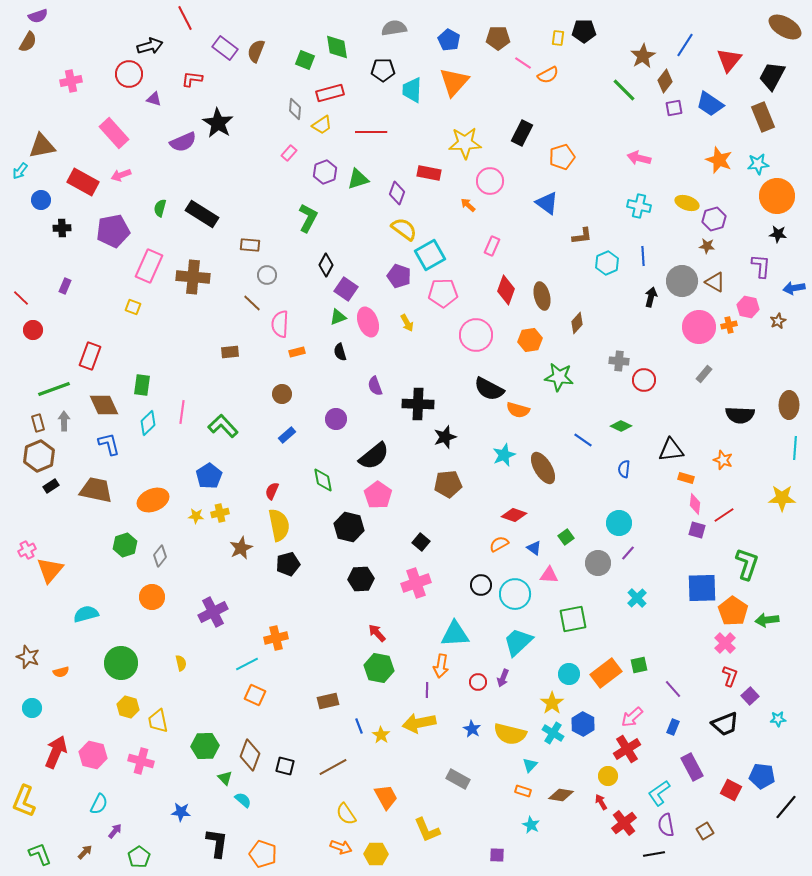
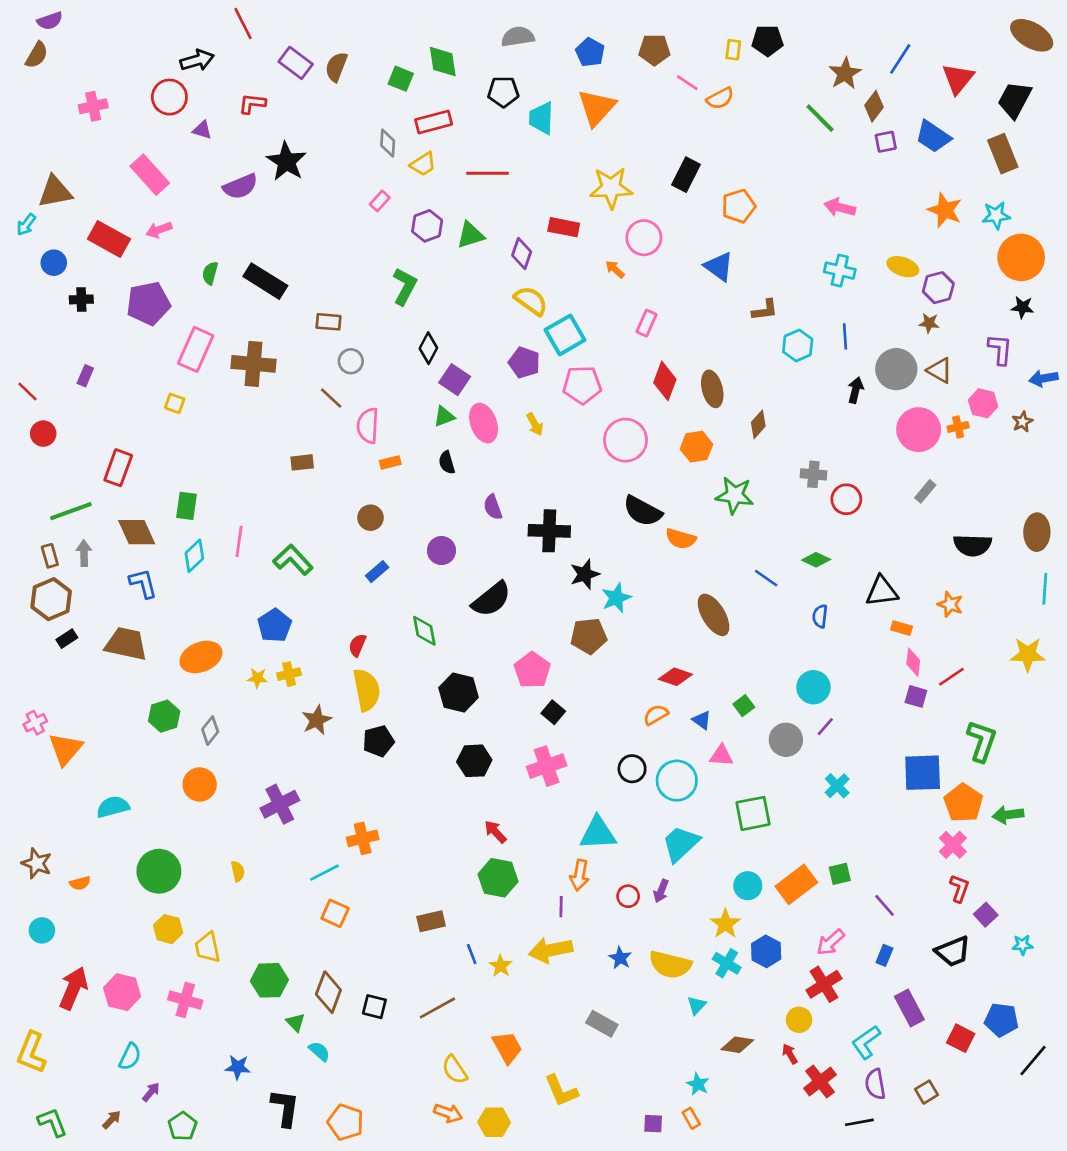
cyan star: (504, 455) -> (616, 598), moved
pink pentagon: (378, 495) -> (532, 670), moved
orange rectangle: (523, 791) -> (691, 1118), moved, turned 42

